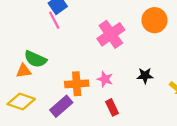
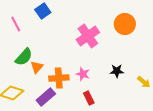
pink line: (54, 20) -> (16, 24), moved
green semicircle: (35, 59) -> (24, 57), turned -72
orange triangle: (24, 71) -> (37, 67), moved, turned -40

